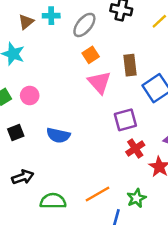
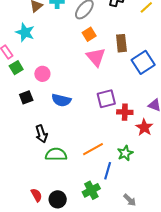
pink circle: (30, 95) -> (42, 74), moved
purple square: (125, 120) -> (106, 99), moved
red cross: (135, 149) -> (125, 112), turned 35
black arrow: (23, 177) -> (41, 134), moved, turned 90

